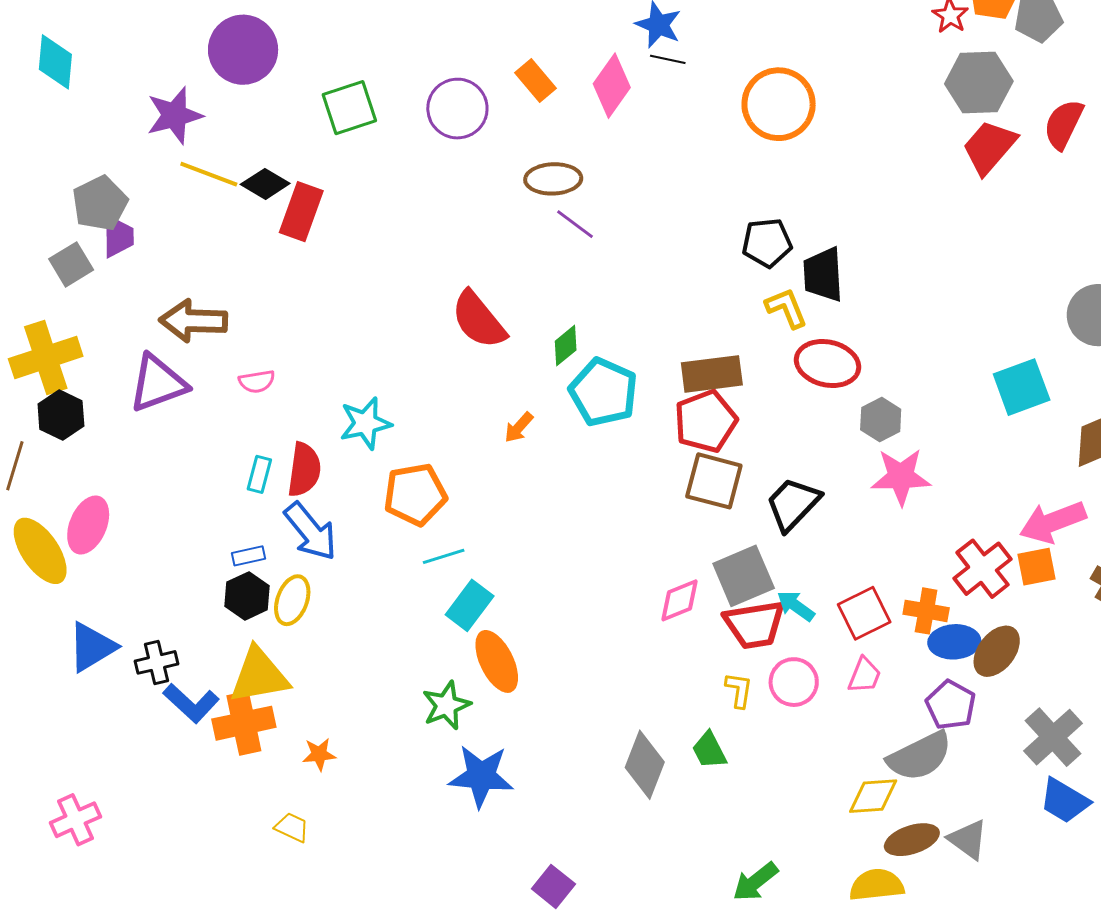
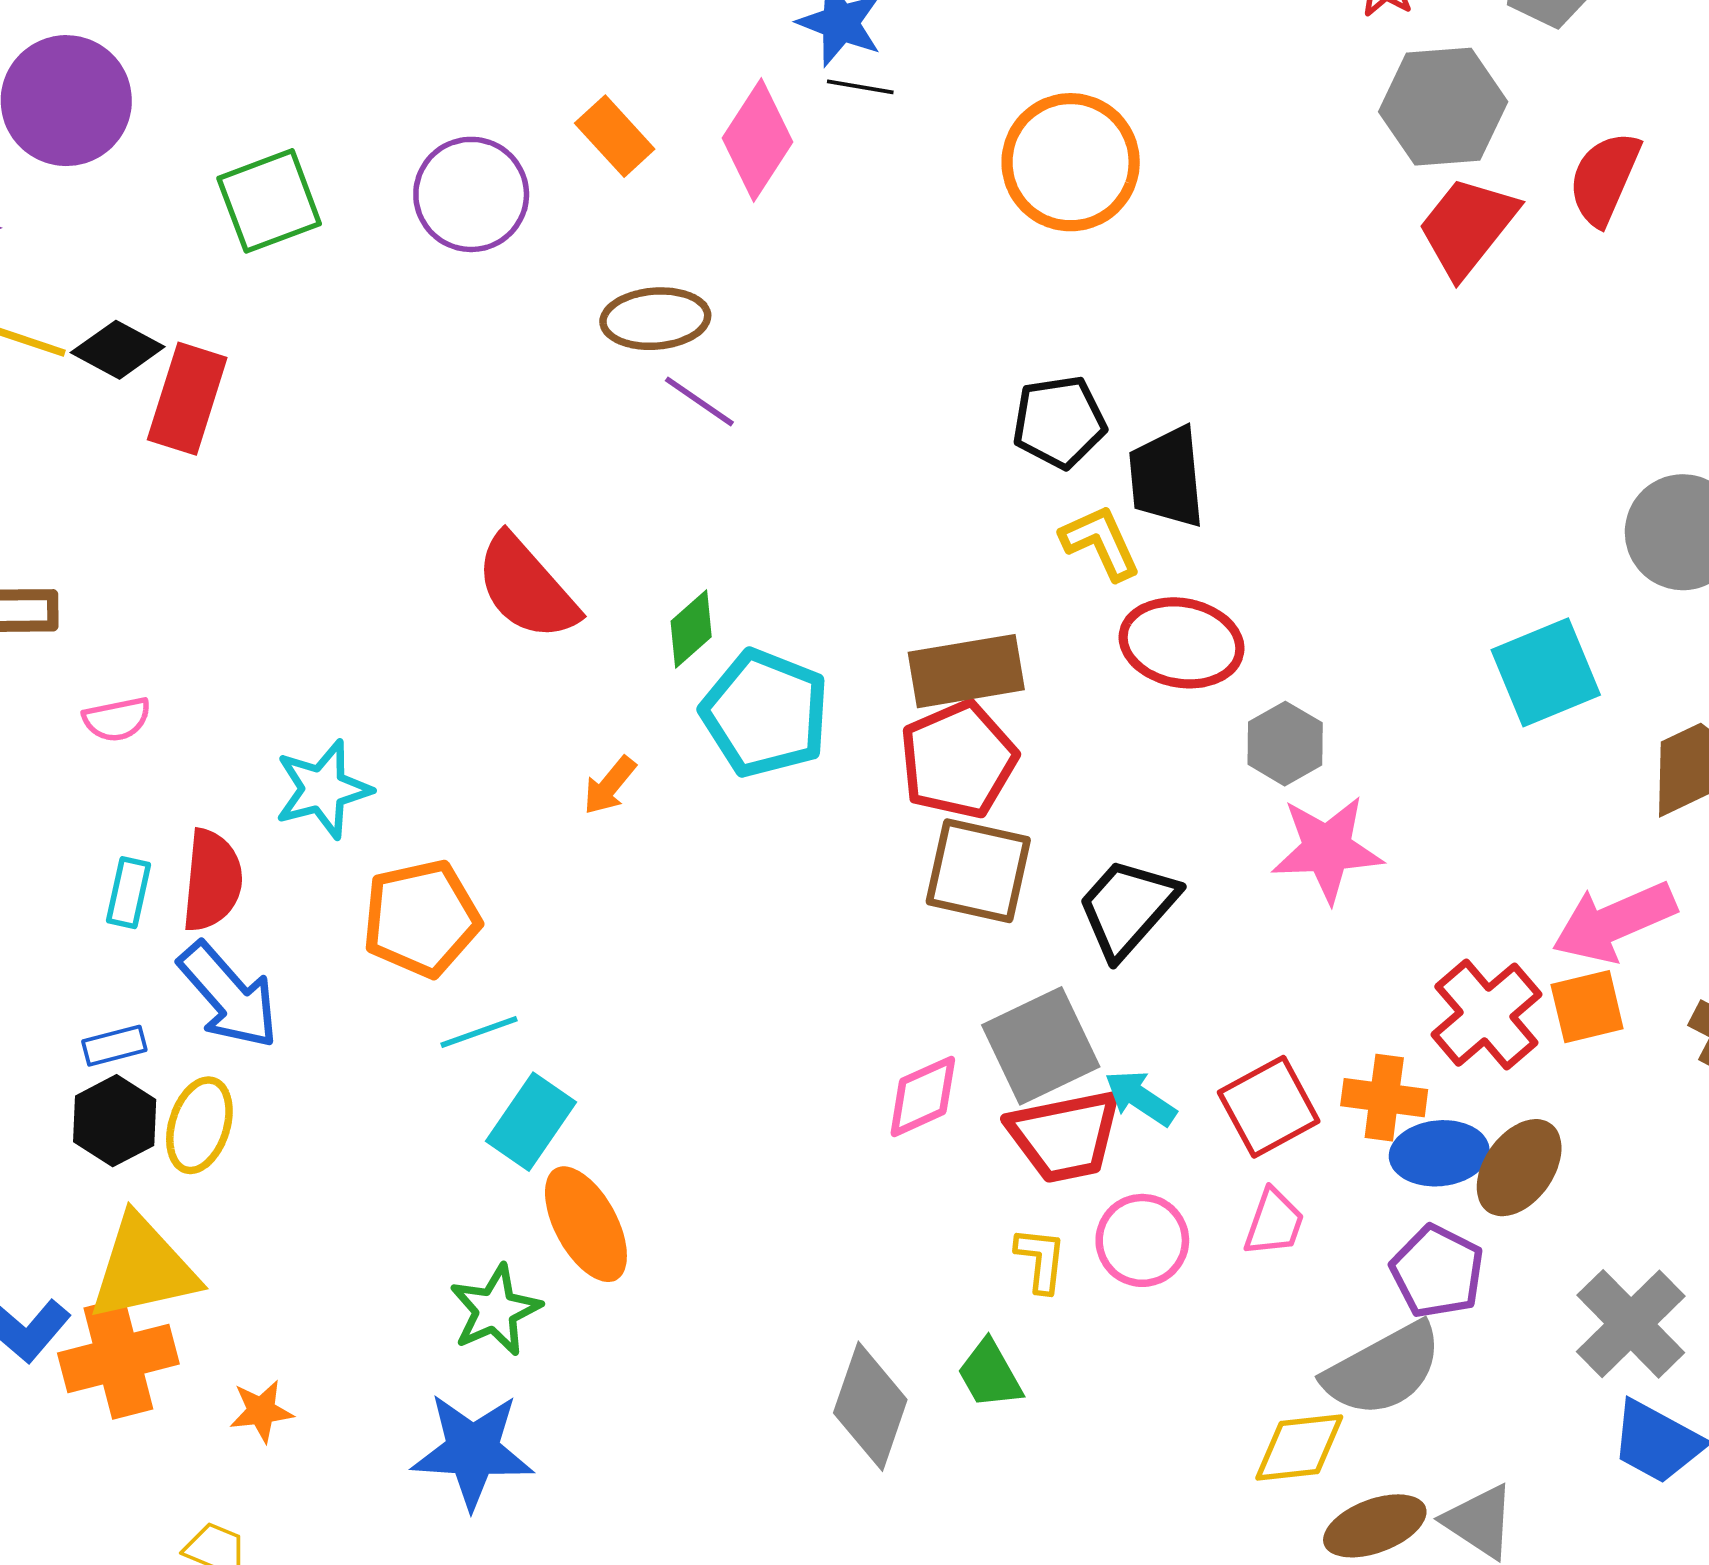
blue star: (481, 776) -> (473, 1451), moved

